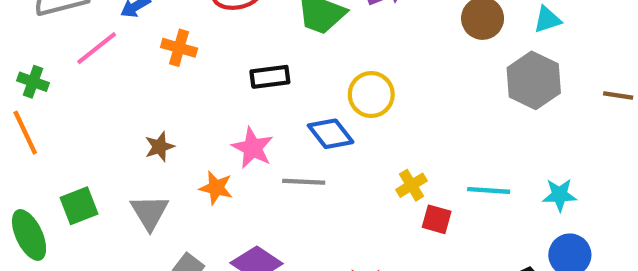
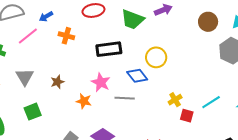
black rectangle: (270, 77) -> (109, 49), size x1.4
cyan line: (489, 190) -> (211, 102), turned -36
green square: (79, 206) -> (33, 112), moved
gray triangle: (150, 212) -> (25, 77), moved

